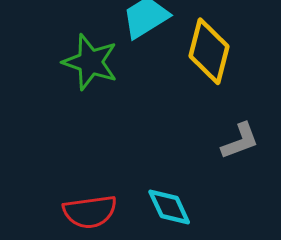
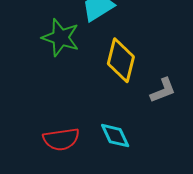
yellow diamond: (209, 51) -> (121, 60), moved

